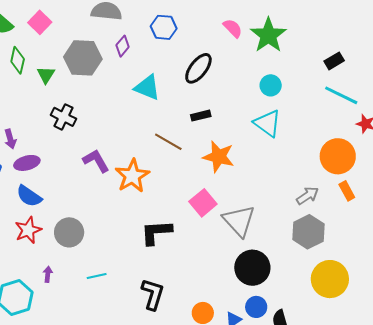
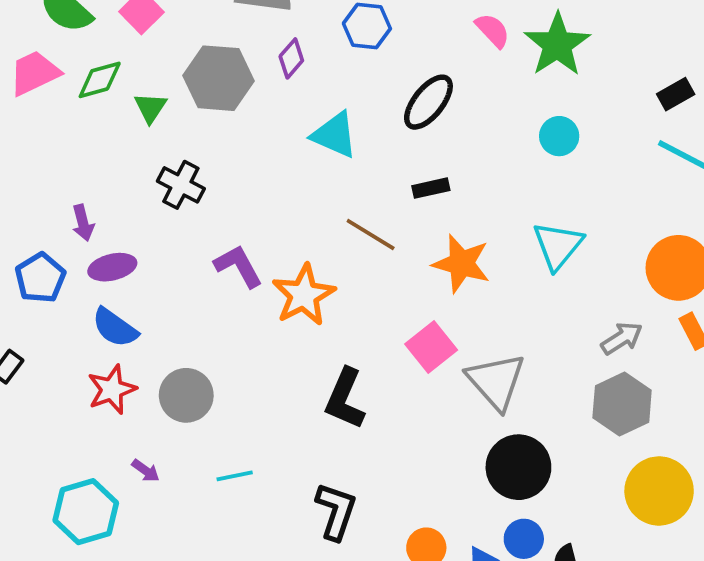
green diamond: (18, 60) -> (100, 80), turned 60
cyan triangle: (267, 123) -> (558, 246), moved, turned 32
black L-shape: (156, 232) -> (345, 399), turned -64
purple arrow: (48, 274) -> (146, 471), turned 119

